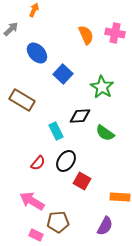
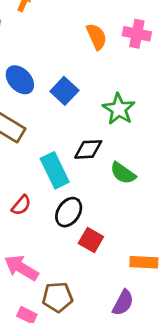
blue ellipse: (37, 53) -> (20, 80), moved
cyan rectangle: (56, 131) -> (55, 170), size x1.4
red semicircle: (38, 163) -> (21, 205), moved

